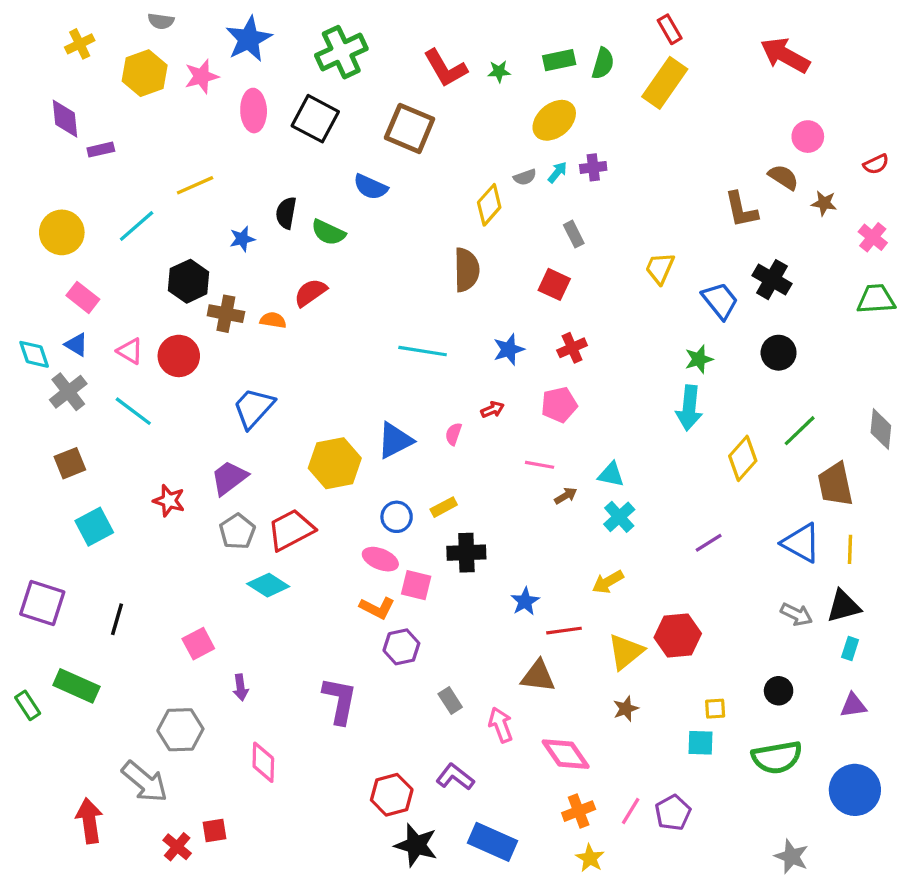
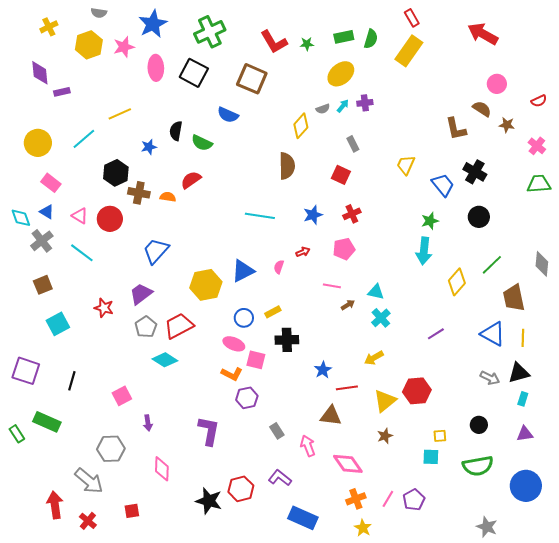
black star: (416, 845) -> (209, 501), moved
red cross: (177, 847) -> (88, 521), moved

